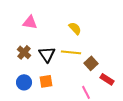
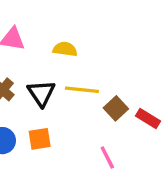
yellow semicircle: (75, 28) -> (65, 49), moved, turned -40
red rectangle: (107, 79) -> (148, 119), moved

